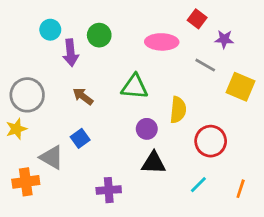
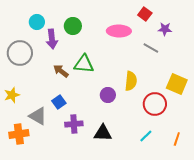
green triangle: (135, 87) -> (84, 64), moved
yellow square: (241, 87) -> (177, 84), moved
gray circle: (27, 95) -> (20, 53), moved
black triangle: (154, 163) -> (103, 133), moved
purple cross: (109, 190) -> (74, 124), moved

